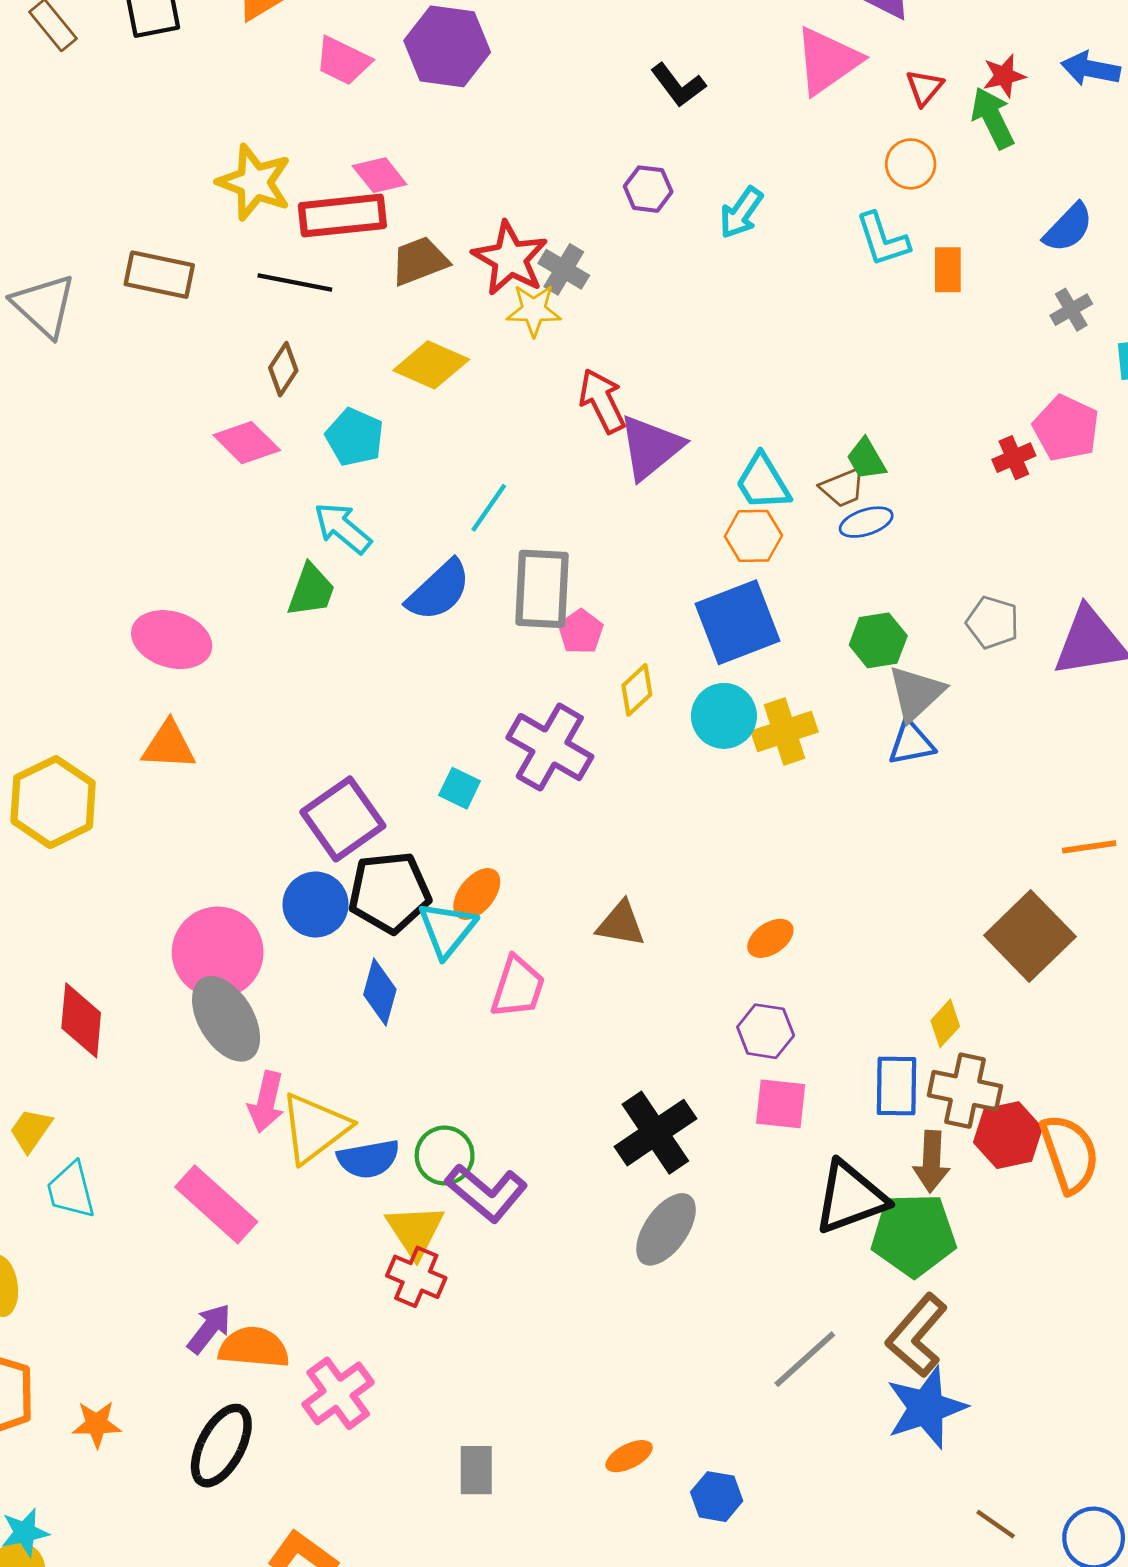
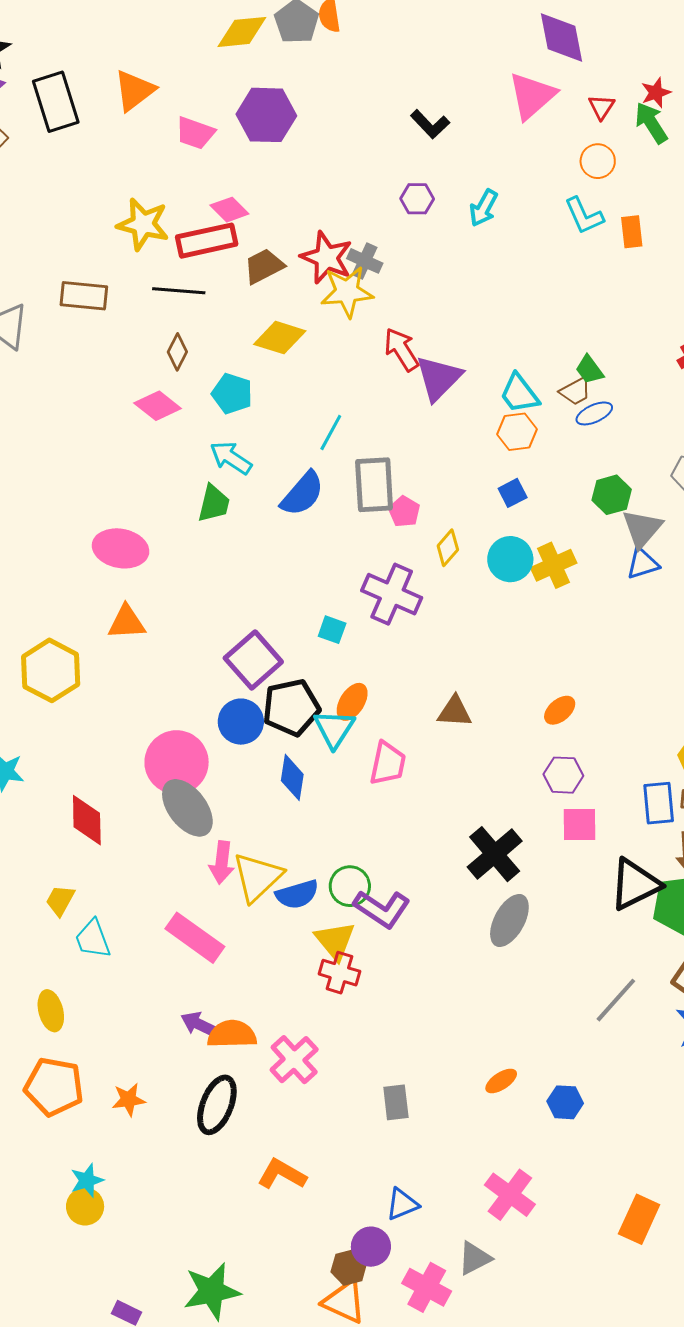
yellow star: (534, 310) -> (347, 292), size x1.4
blue square: (738, 622) -> (513, 493), size x0.5
purple arrow: (209, 1329) -> (200, 1025), turned -96

